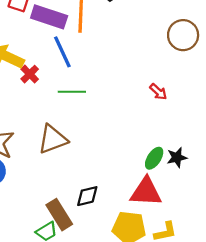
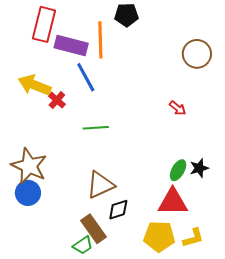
green line: (72, 92) -> (96, 128), moved
brown triangle: (53, 139) -> (100, 185), moved

